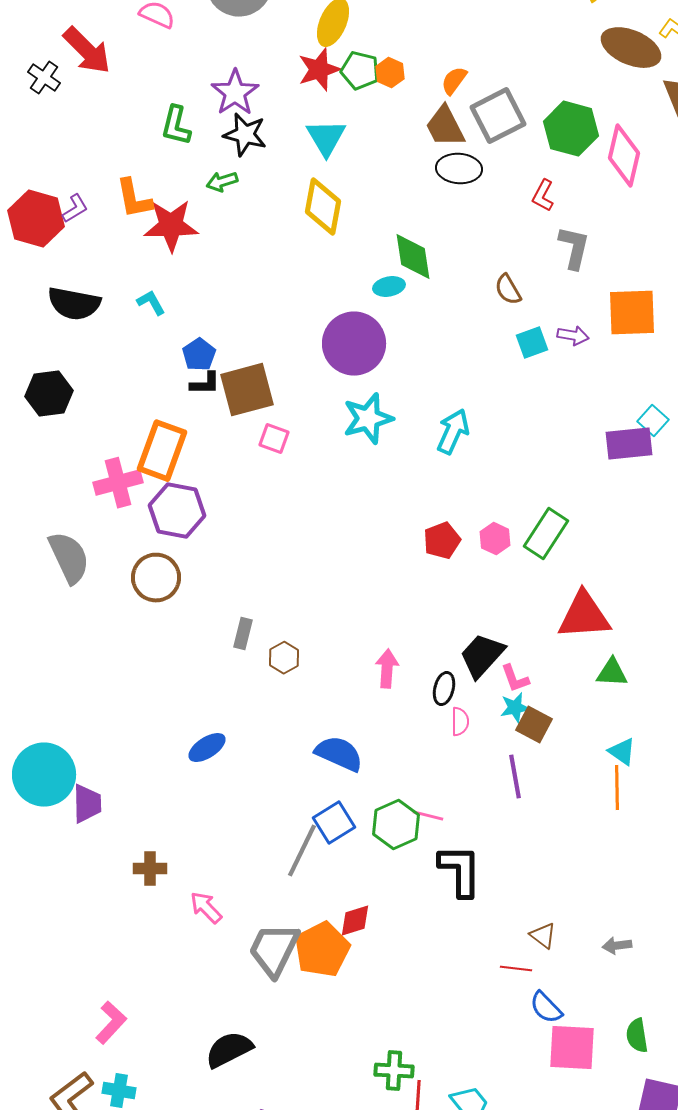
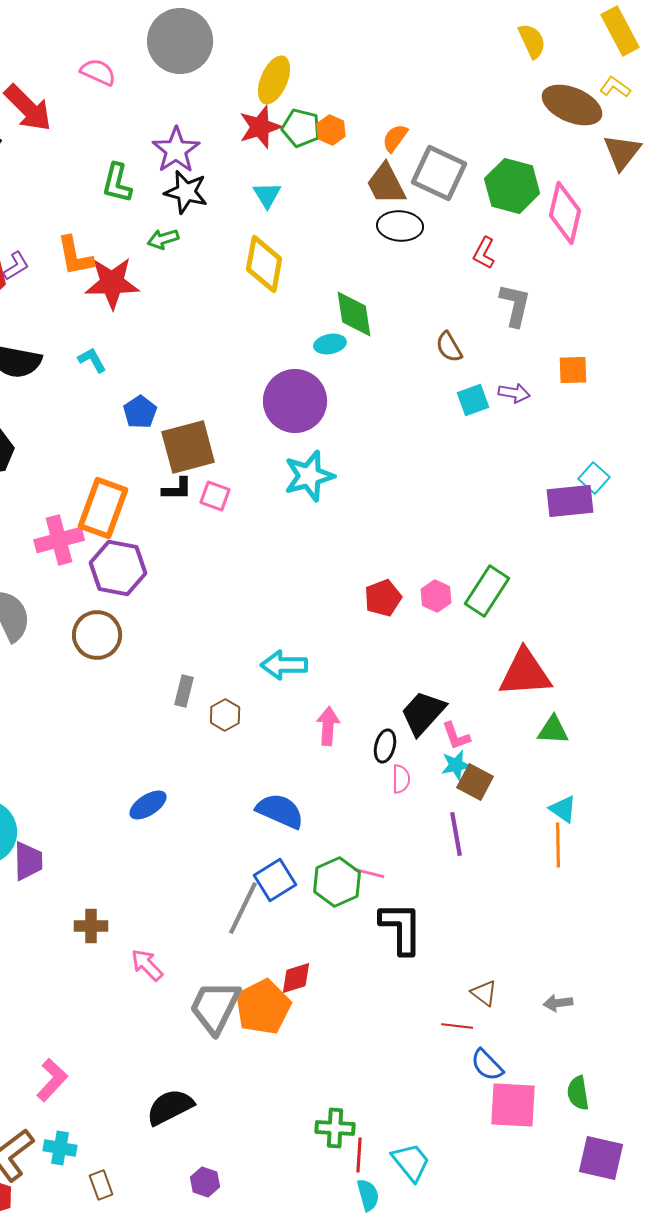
gray square: (498, 116) -> (439, 173), turned -38
cyan triangle: (326, 138) -> (267, 195), size x0.7
orange square: (632, 313) -> (573, 370), size x0.6
black L-shape: (205, 384) -> (177, 489), moved
cyan arrow: (453, 432) -> (284, 665), moved, turned -114

